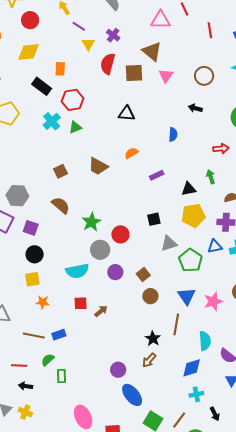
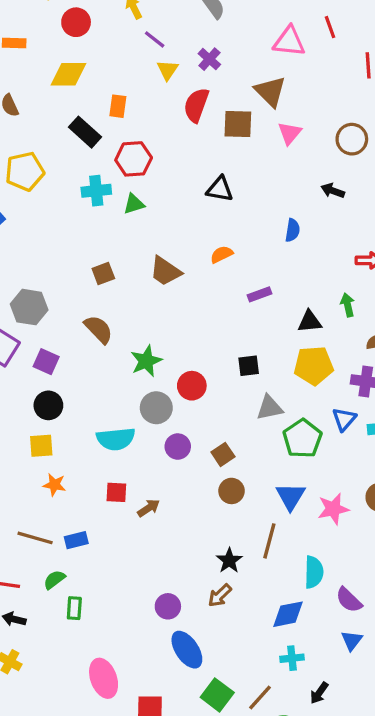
cyan cross: (52, 121) -> (96, 191), turned 30
blue triangle: (215, 246) -> (344, 419), turned -42
black arrow: (215, 414) -> (319, 693), turned 56

